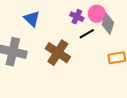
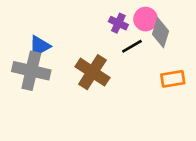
blue triangle: (32, 19) -> (39, 46), moved, turned 48

